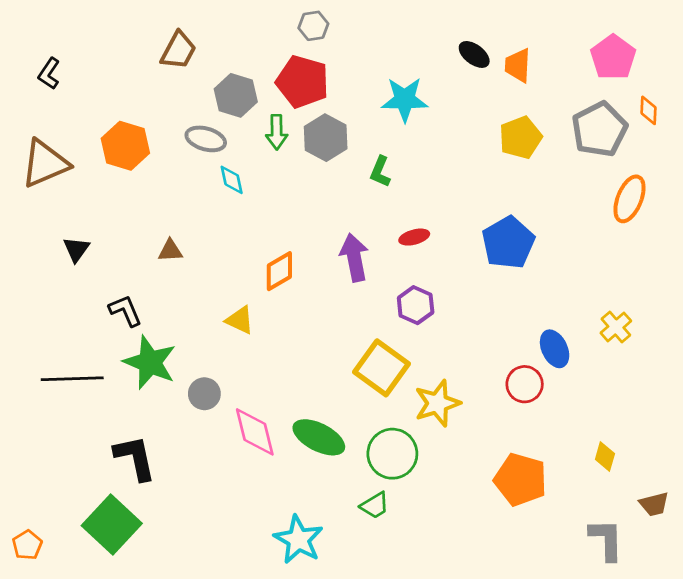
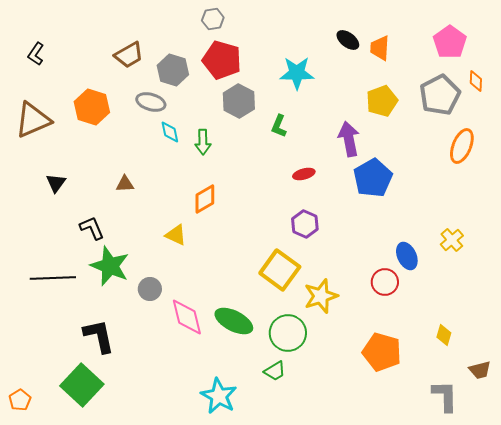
gray hexagon: (313, 26) -> (213, 19), moved
brown trapezoid: (178, 50) -> (129, 55), moved, turned 32
green arrow: (277, 132) -> (203, 142), moved
purple arrow: (354, 257) -> (349, 139), moved

